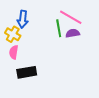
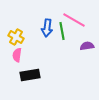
blue arrow: (23, 19) -> (47, 28), moved
purple semicircle: (73, 33) -> (87, 46), moved

